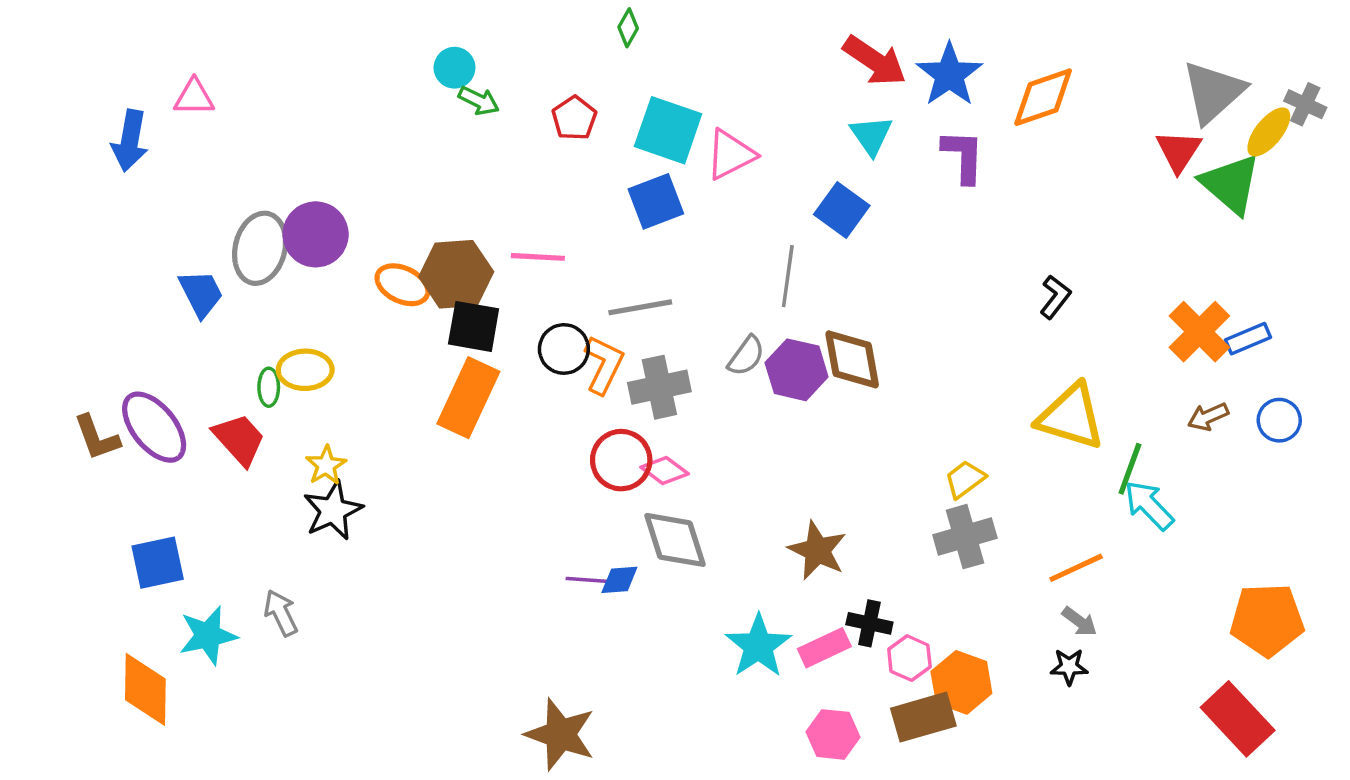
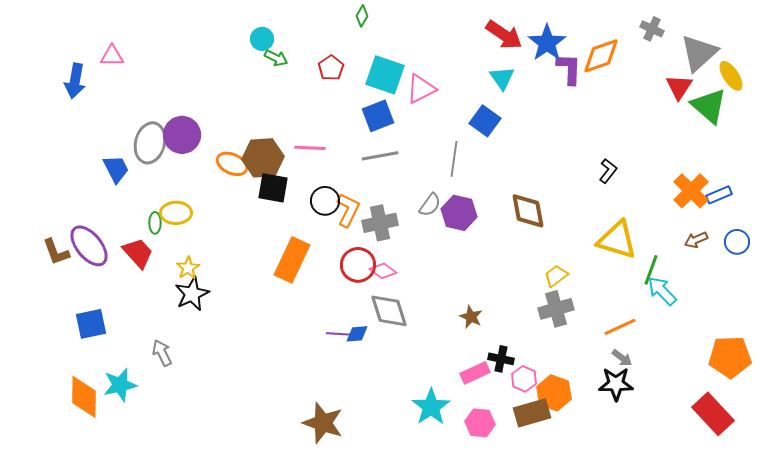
gray cross: (1305, 104) -> (652, 29), moved
yellow ellipse: (1269, 132) -> (731, 76), turned -72
purple L-shape: (963, 156) -> (569, 69), moved
gray line: (640, 307) -> (380, 156), moved
brown diamond: (852, 359) -> (528, 211), moved
orange rectangle: (468, 398) -> (292, 260), moved
brown star: (817, 550) -> (471, 317), size x0.7
cyan star: (208, 635) -> (120, 385), moved
cyan star: (758, 646) -> (431, 407), moved
black star: (1069, 667) -> (616, 384), size x1.6

